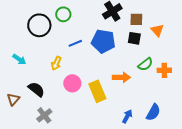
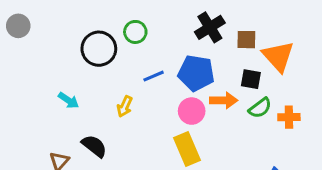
orange triangle: (157, 30) -> (278, 56), size x1.6
black square: (134, 38) -> (251, 79), moved
orange arrow: (121, 77) -> (224, 100), moved
pink circle: (72, 83) -> (192, 111), moved

